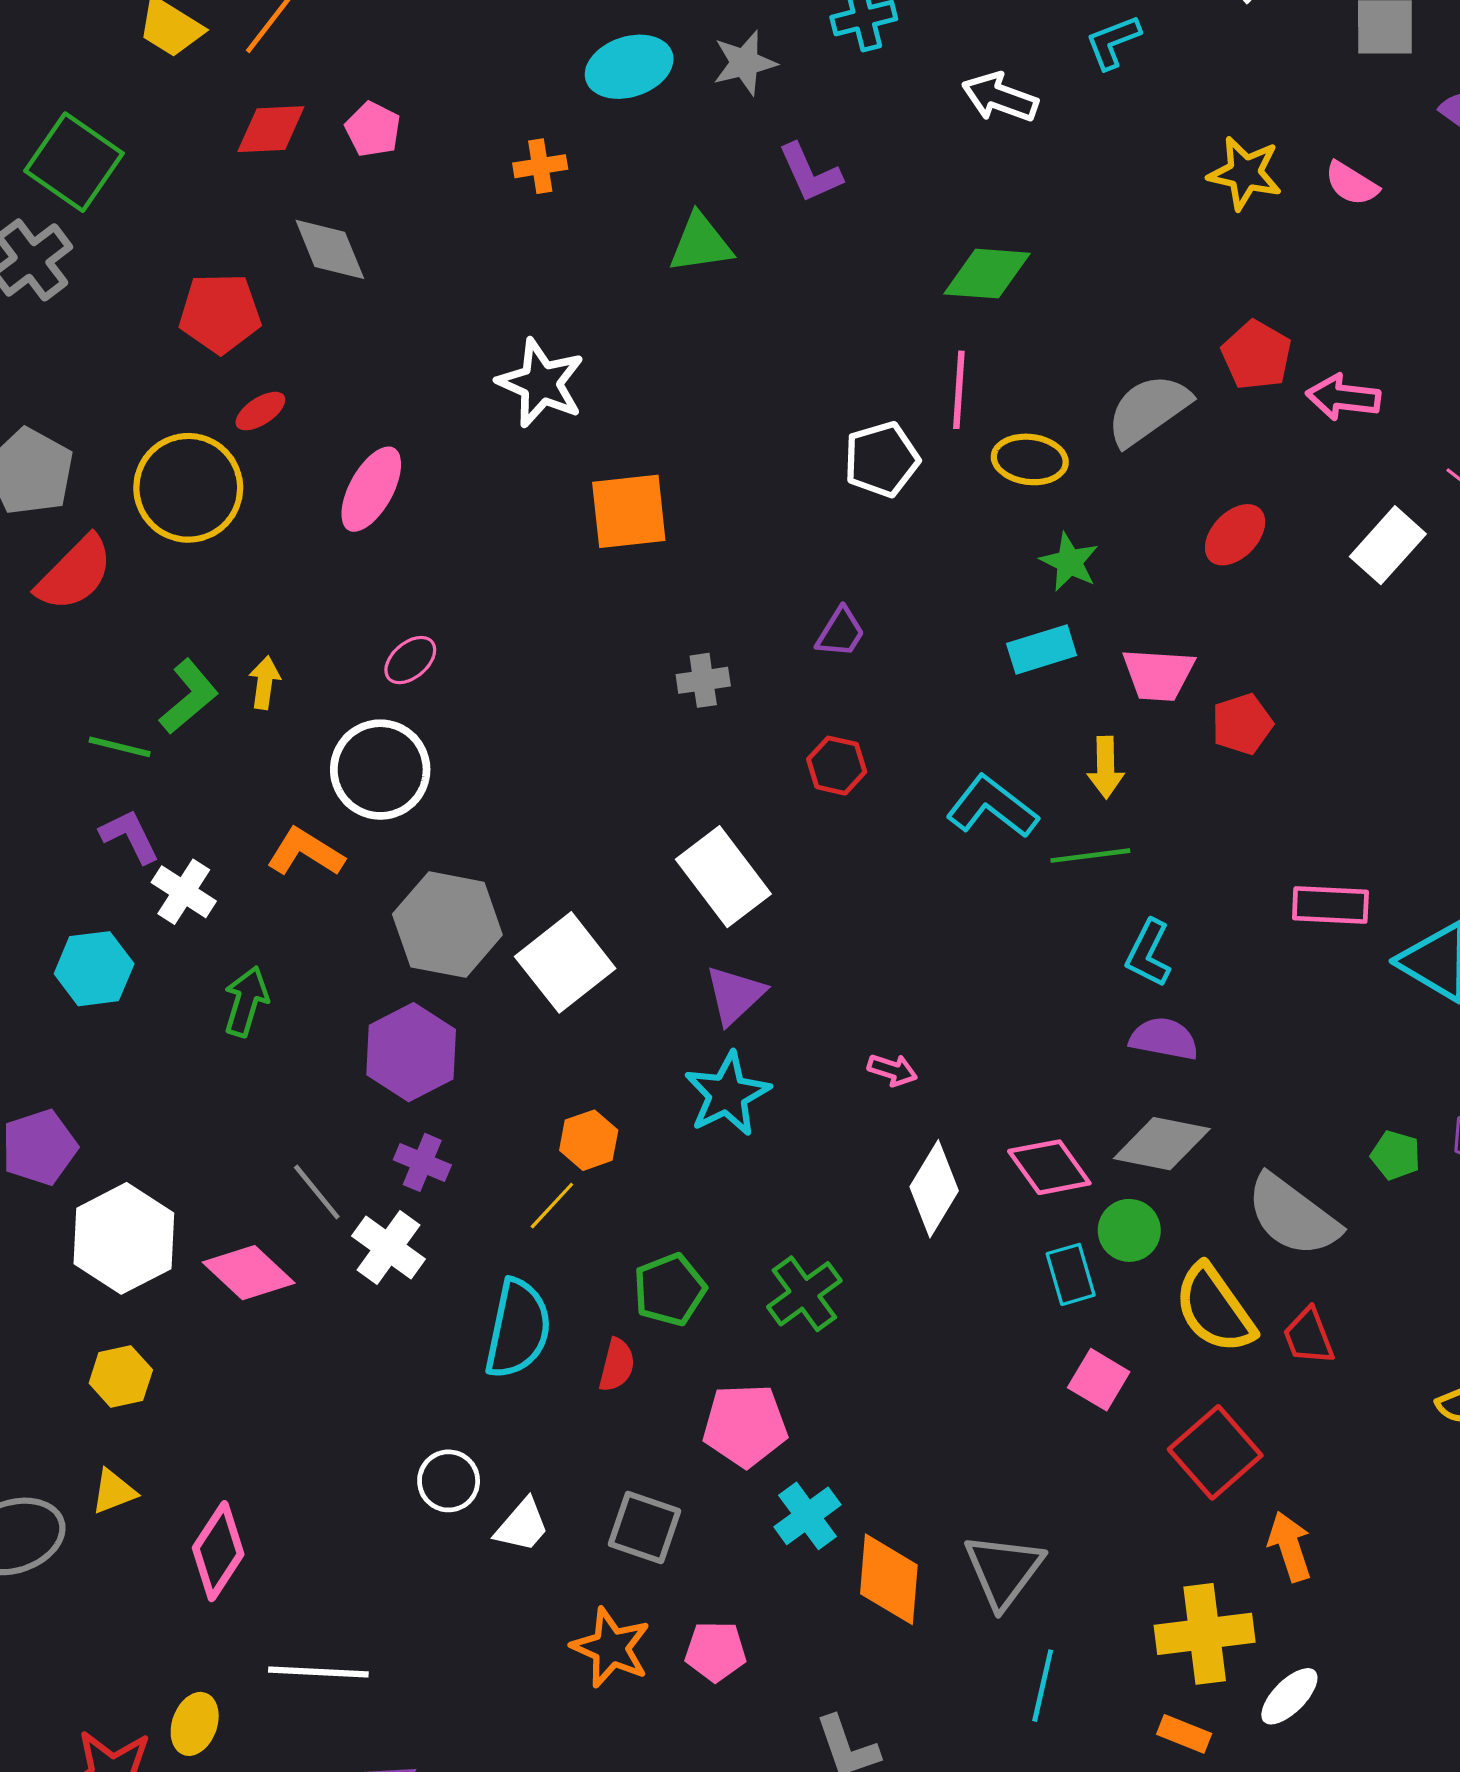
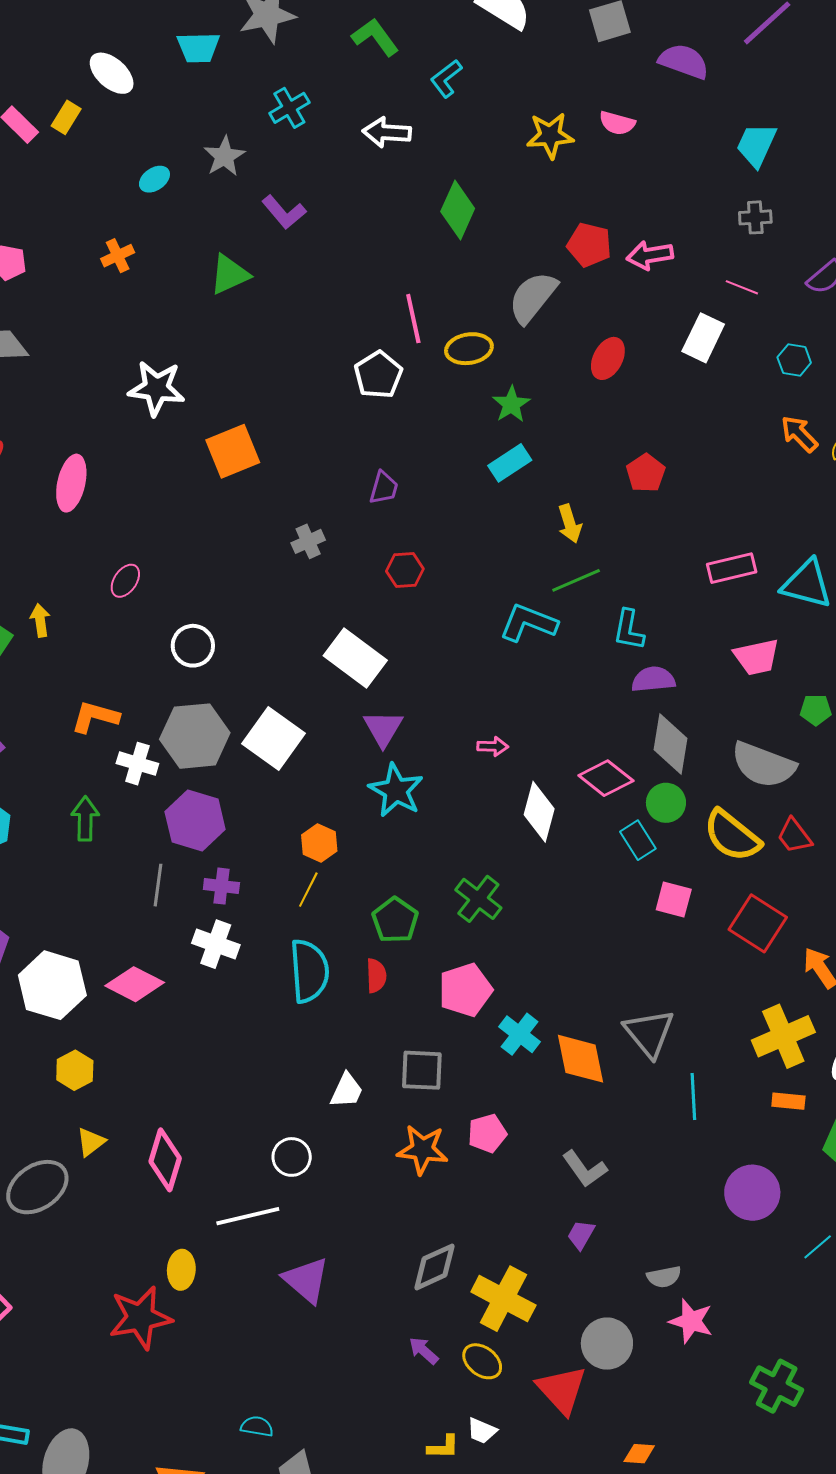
cyan ellipse: (629, 67) -> (154, 179), size x0.6
green diamond: (987, 274) -> (458, 210), moved, turned -54
green star: (1069, 562) -> (511, 404), turned 30
pink trapezoid: (1158, 674) -> (757, 657), moved
white circle: (380, 770) -> (193, 646), moved, size x0.7
cyan L-shape: (992, 807) -> (528, 623), moved
white cross: (184, 892) -> (137, 764), moved
gray diamond: (1162, 1144) -> (671, 744), turned -76
gray line: (317, 1192) -> (158, 885), moved, turned 63
white circle: (449, 1481) -> (292, 1157), moved

